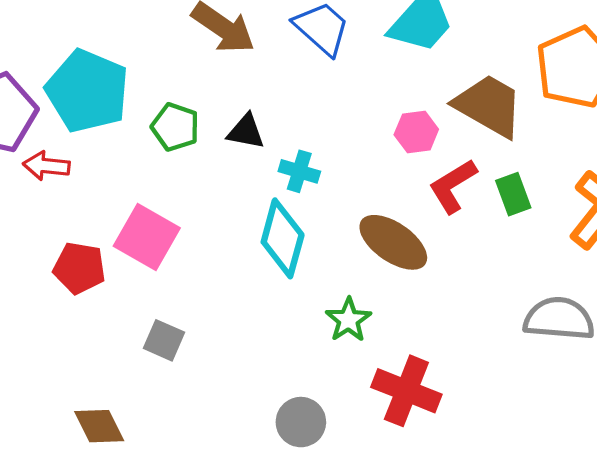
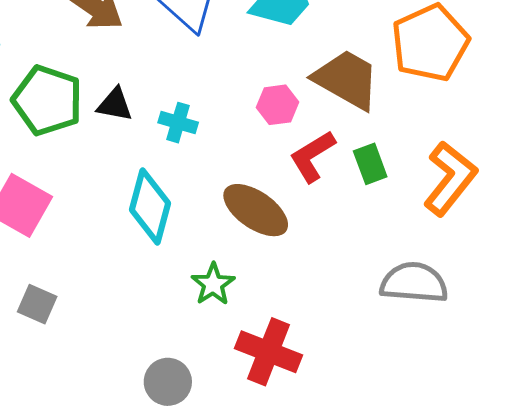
green pentagon: (175, 127) -> (47, 100), size x1.5
cyan cross: (299, 171) -> (178, 123), moved

